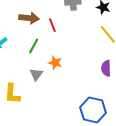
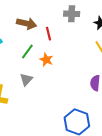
orange star: (55, 63) -> (46, 60), moved

